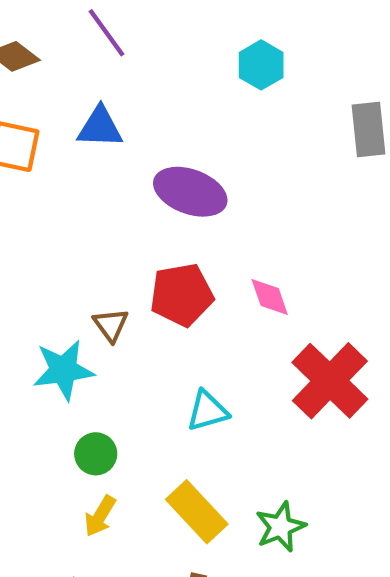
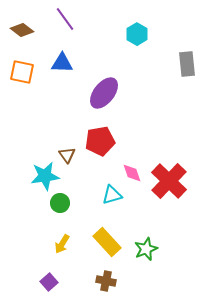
purple ellipse: (190, 192) -> (104, 93), turned -72
pink diamond: (270, 297) -> (132, 173), moved
green circle: (96, 454) -> (60, 203), moved

